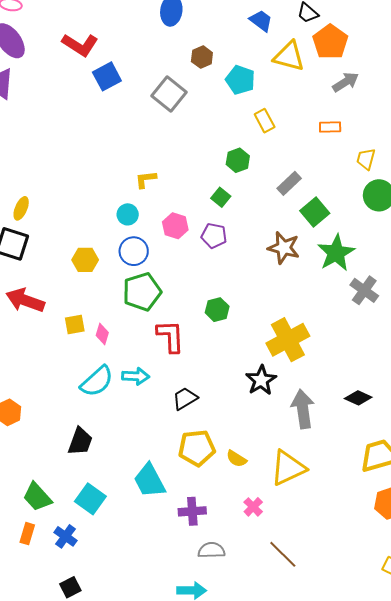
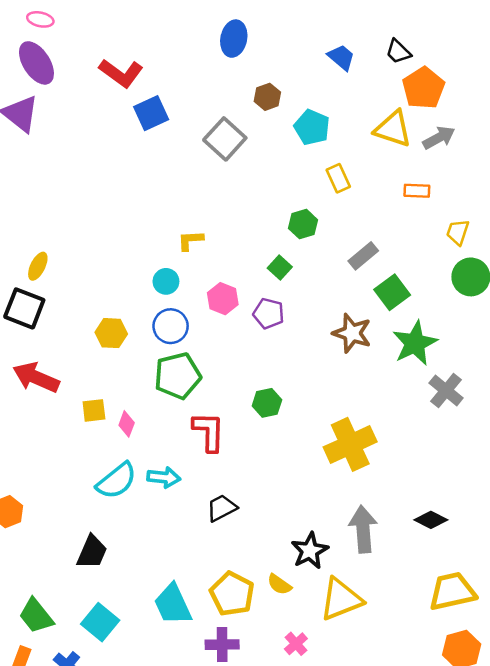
yellow triangle: (289, 56) -> (393, 129), moved
black star: (261, 380) -> (310, 551), moved
yellow pentagon: (197, 448) -> (232, 594), moved, turned 30

